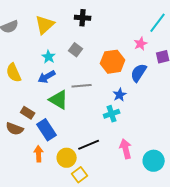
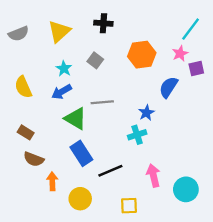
pink star: (141, 44) -> (180, 53), moved
orange hexagon: (113, 62) -> (142, 55), moved
brown rectangle: (28, 113) -> (26, 132), moved
brown semicircle: (15, 129) -> (34, 159), moved
blue rectangle: (47, 130) -> (81, 153), moved
yellow circle: (67, 158) -> (80, 199), moved
yellow square: (80, 175) -> (129, 206), moved, turned 35

